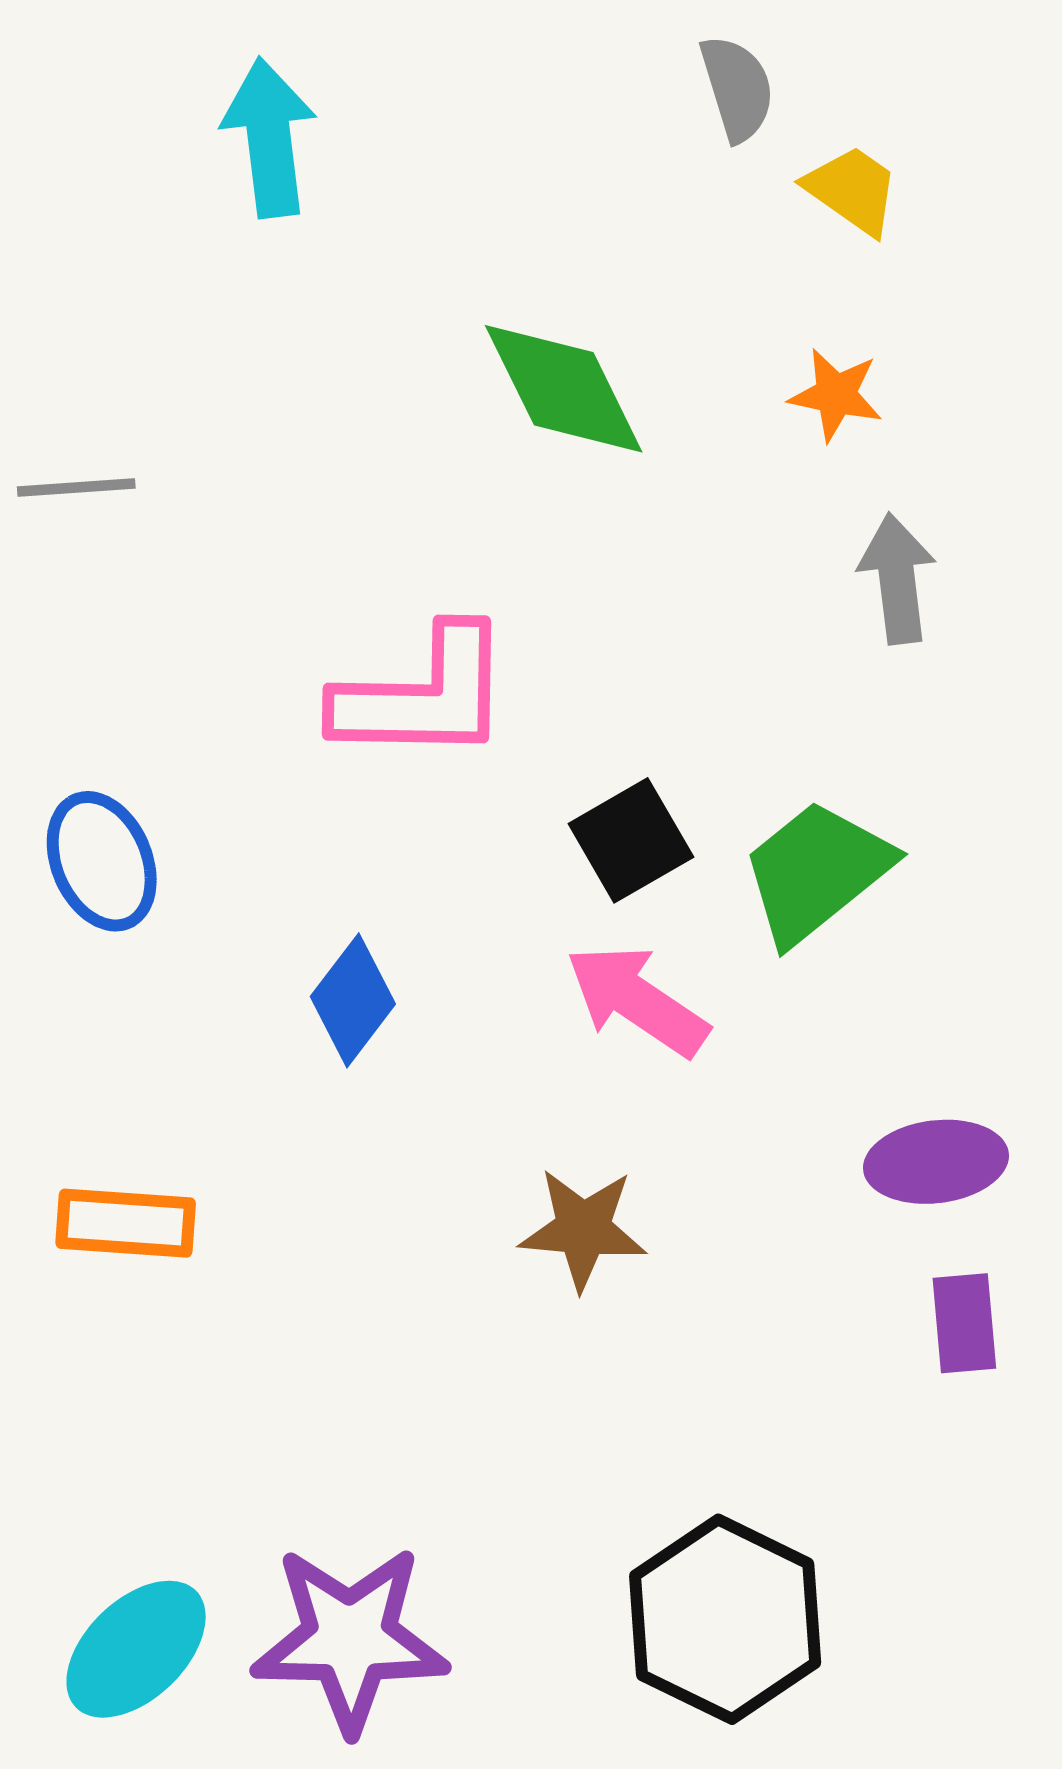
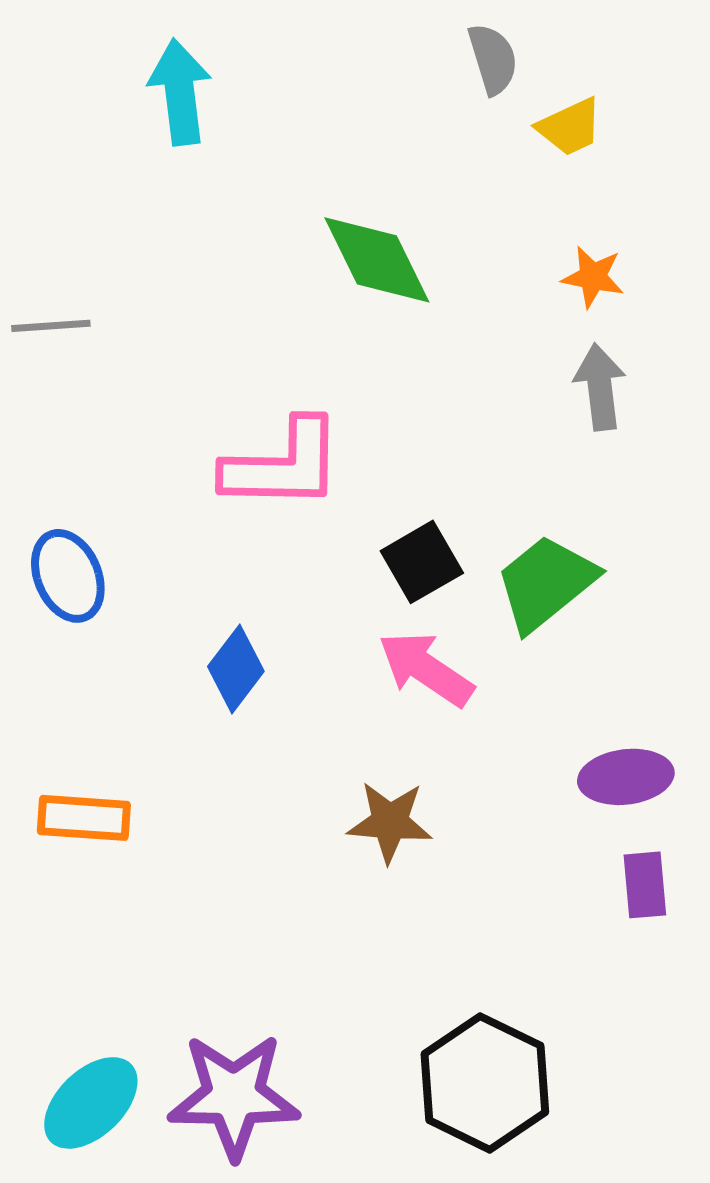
yellow trapezoid: (852, 190) -> (570, 127), turned 120
orange star: (836, 395) -> (593, 277), moved

